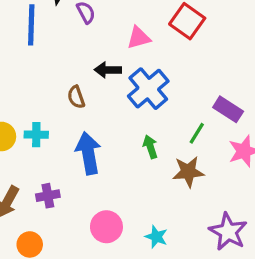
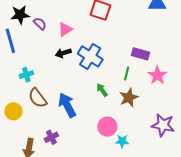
pink triangle: (139, 38) -> (65, 29), moved
brown semicircle: (76, 97) -> (38, 98), moved, size x1.5
cyan cross: (36, 135) -> (26, 75), moved
pink circle: (106, 227) -> (107, 127), moved

